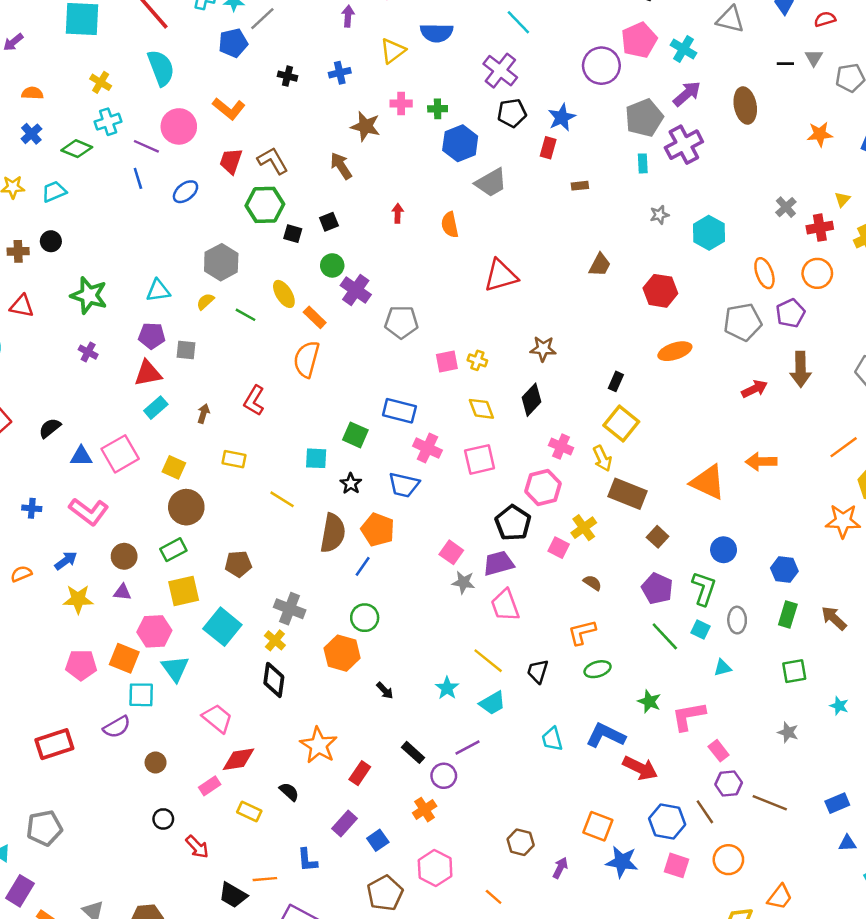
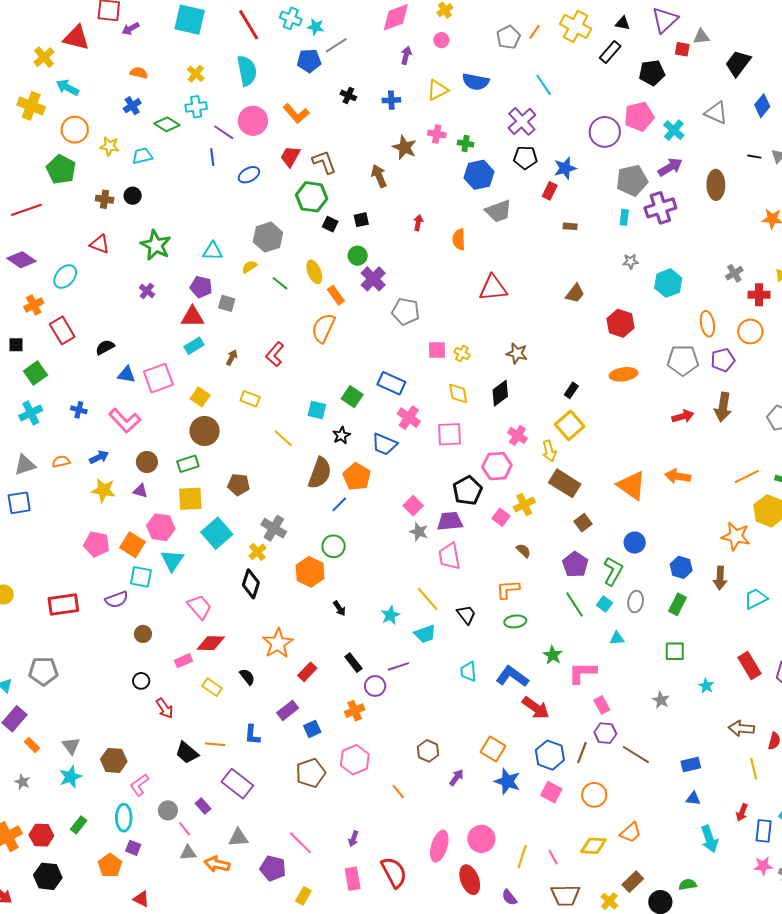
brown arrow: (834, 618) -> (720, 578), moved, turned -140
black trapezoid: (538, 671) -> (466, 615), turned 115
brown line: (705, 812) -> (582, 753), turned 45

